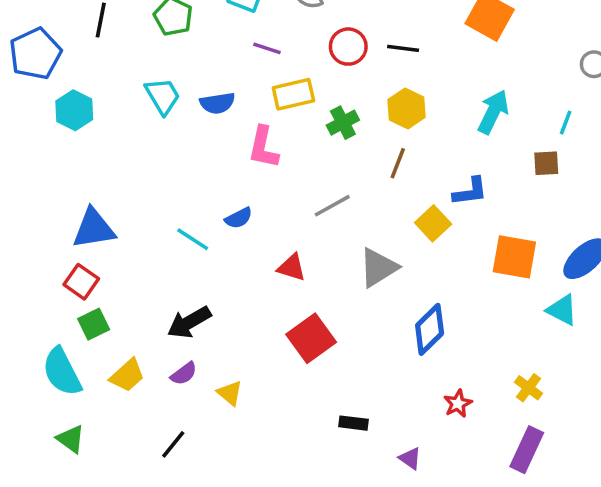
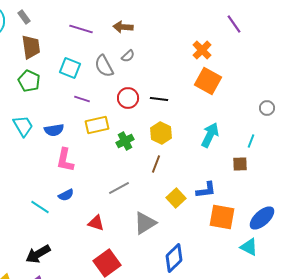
pink L-shape: (263, 147) -> (65, 160), moved
blue L-shape: (470, 192) -> (206, 190), moved

